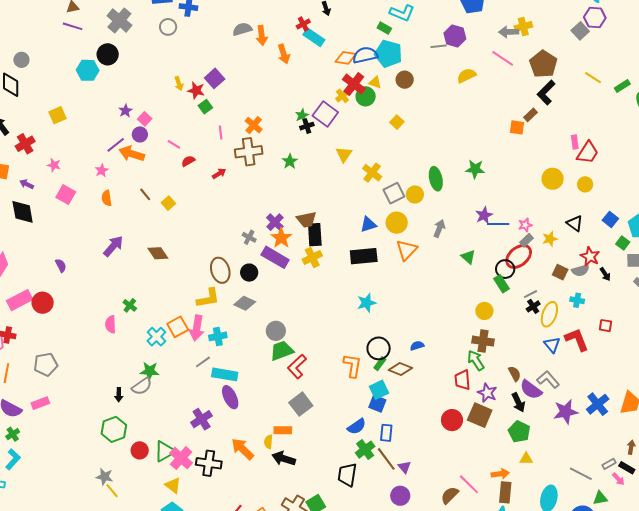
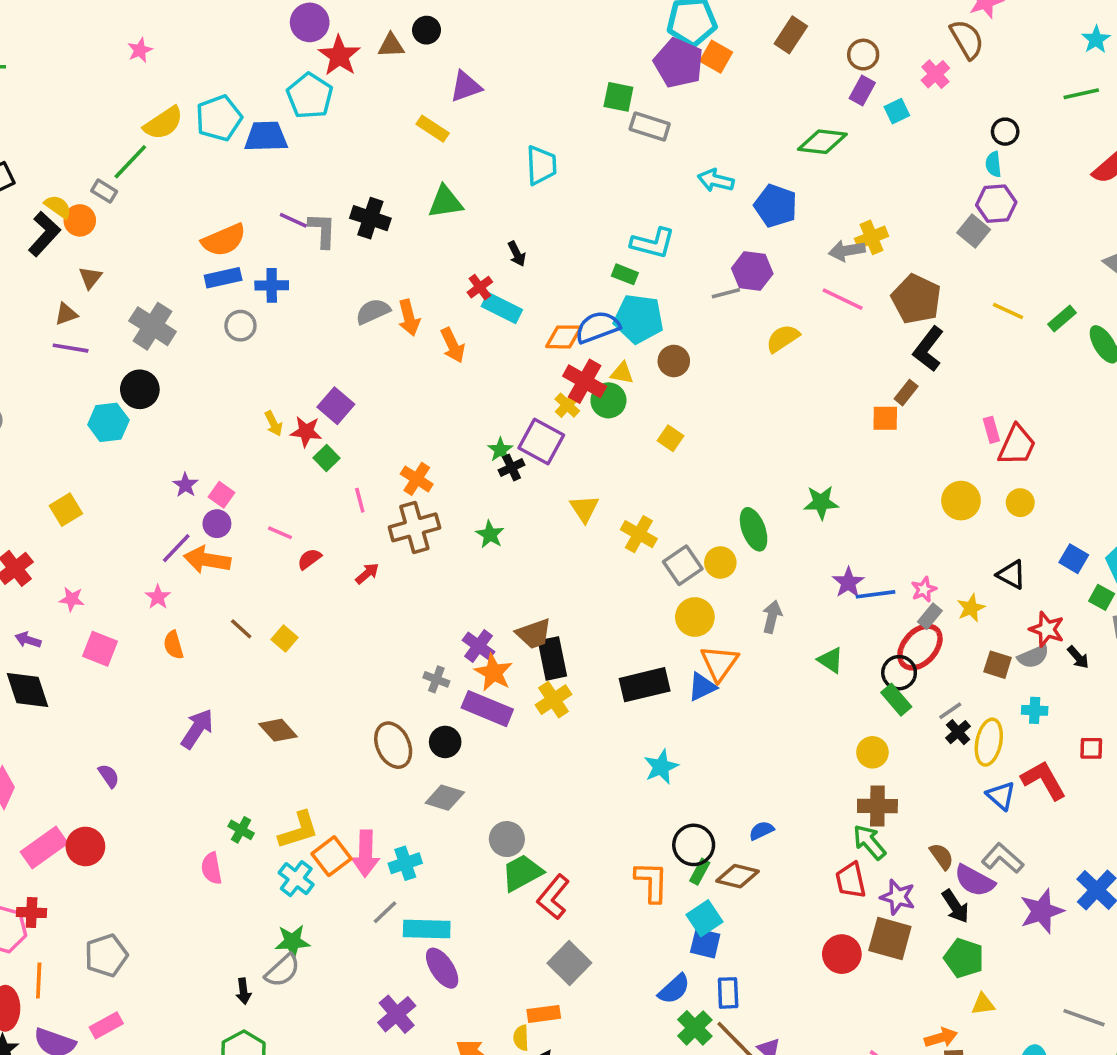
blue triangle: (368, 224) -> (702, 687), moved
yellow L-shape: (208, 298) -> (299, 830), moved

